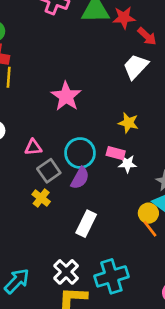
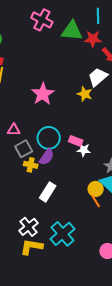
yellow star: (128, 123) -> (85, 94), moved
yellow cross: (41, 198) -> (31, 165), moved, turned -32
cyan cross: (111, 276) -> (63, 234), turned -30

